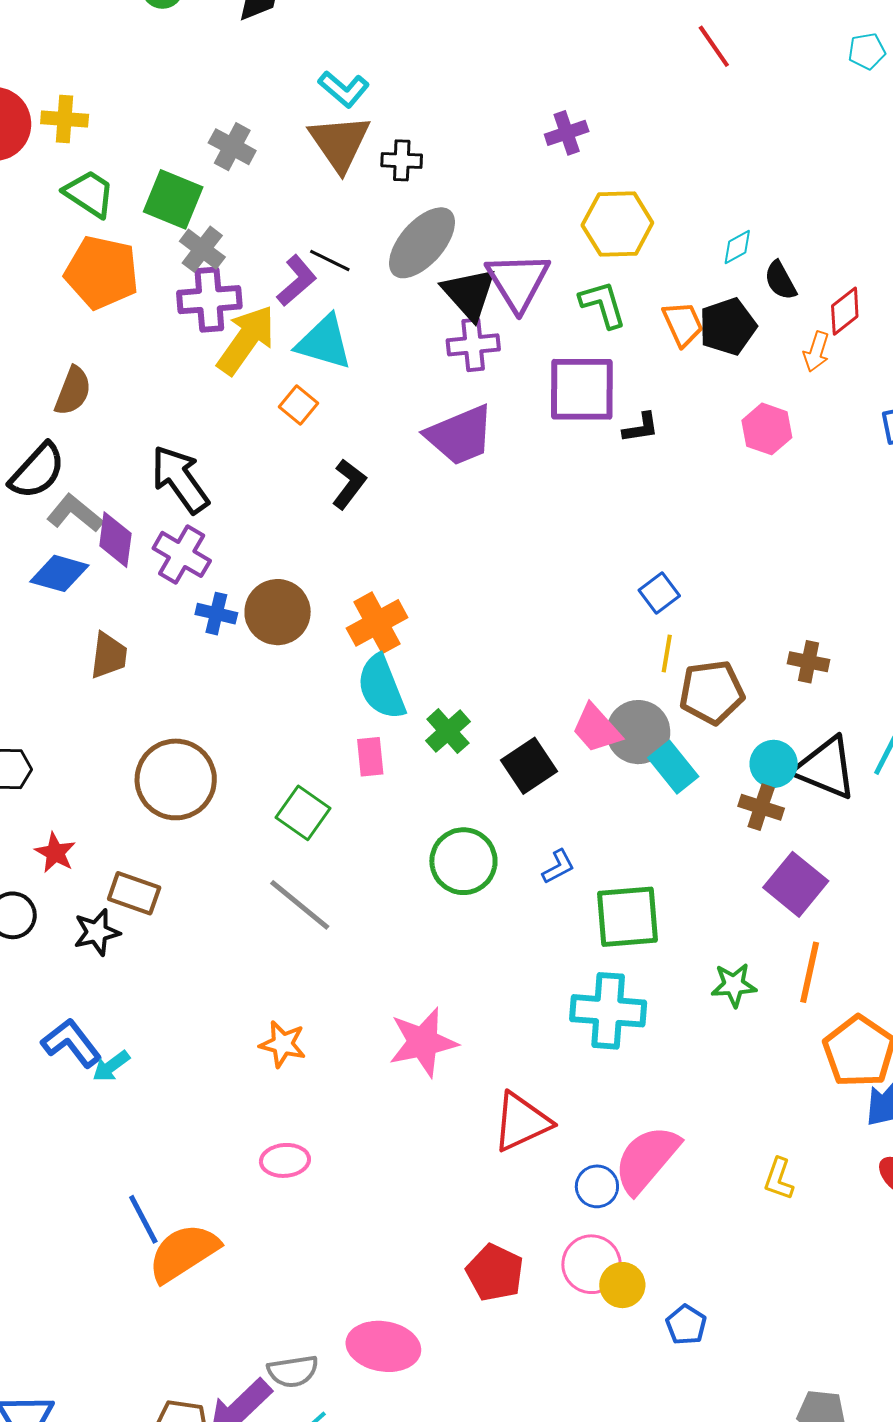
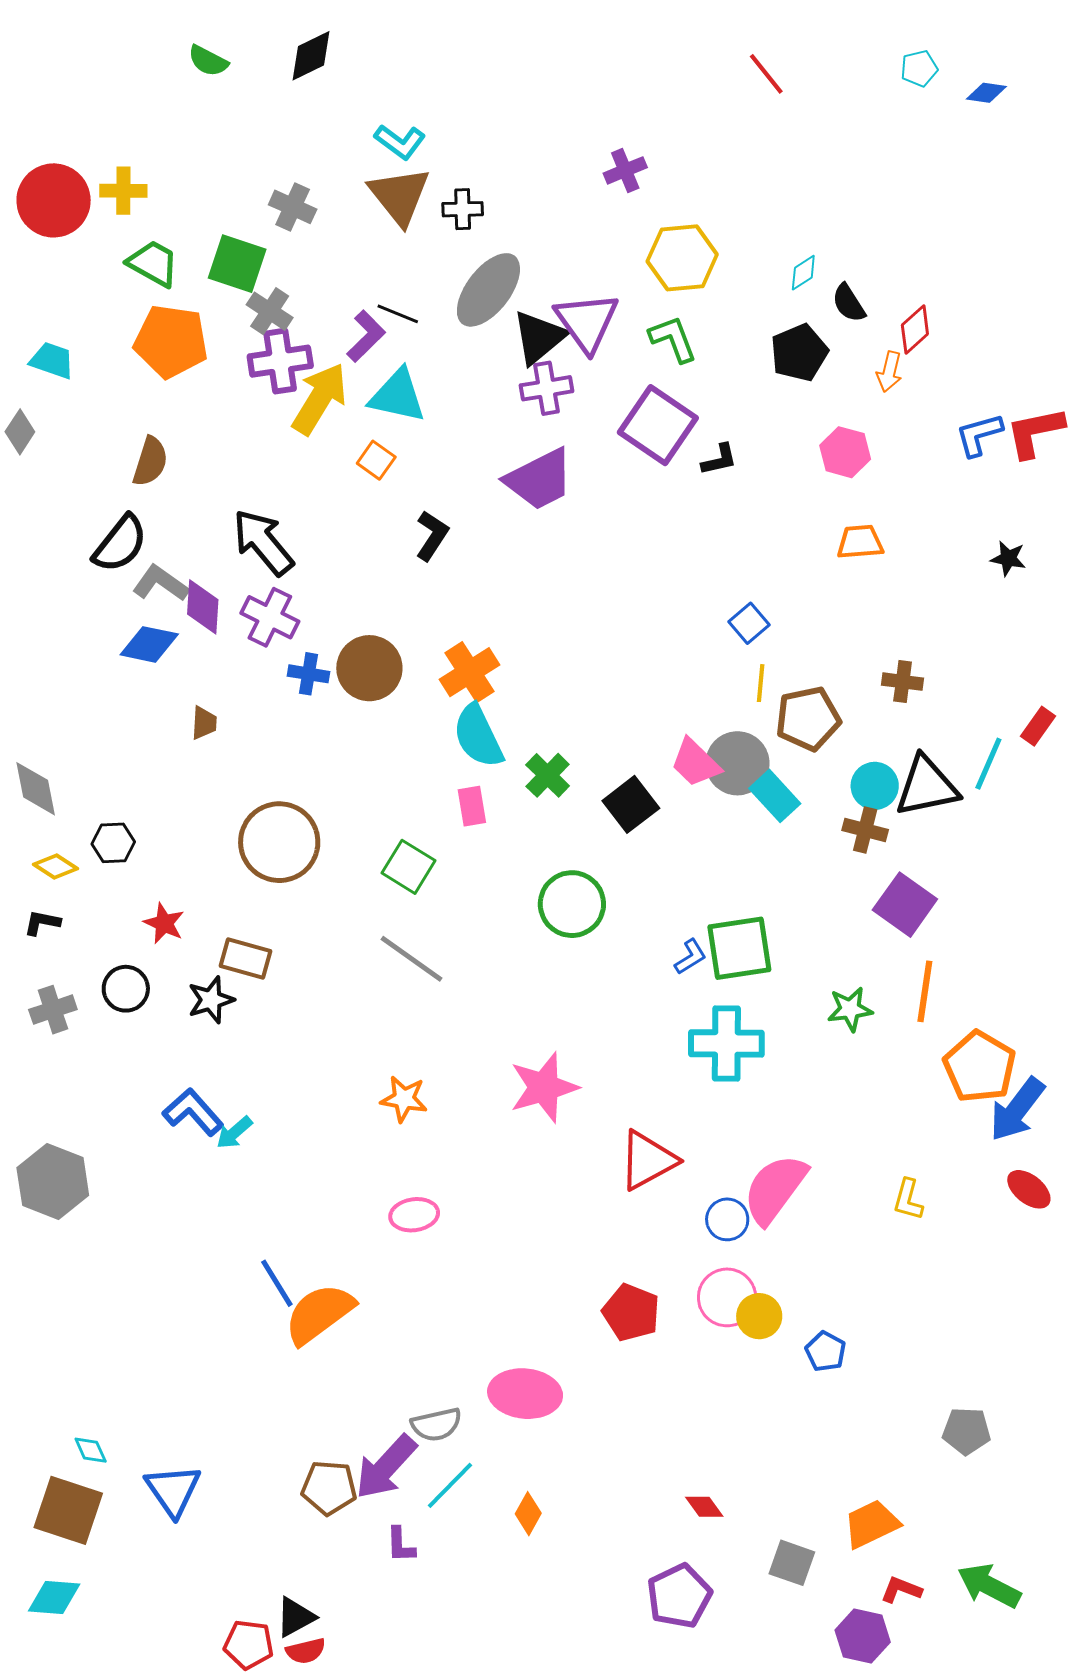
black triangle: (469, 294) -> (539, 337), turned 36
orange trapezoid: (683, 324) -> (860, 542), moved, turned -66
purple square: (582, 389) -> (658, 425), turned 38
brown trapezoid: (109, 655) -> (204, 723), size x0.7
black triangle: (825, 768) -> (927, 786), turned -30
blue L-shape: (558, 867) -> (690, 957), moved

